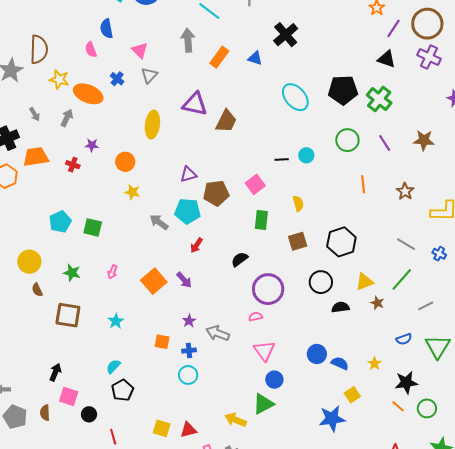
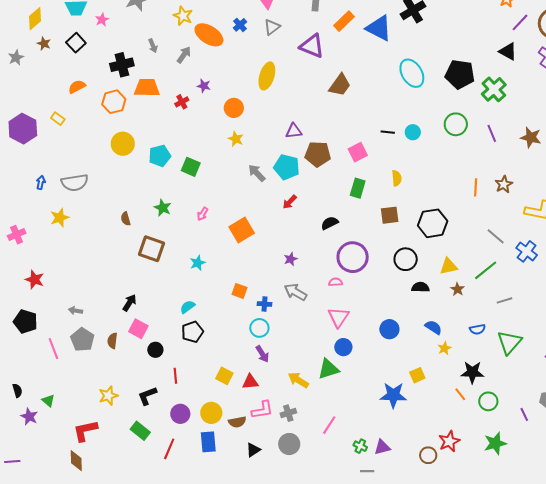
blue triangle: (255, 58) -> (379, 28), size x1.8
purple triangle: (195, 104) -> (312, 46), moved
red cross: (73, 165) -> (182, 102), turned 32
orange line: (363, 184) -> (476, 187), moved
blue cross: (439, 254) -> (527, 251), size x1.5
yellow circle: (29, 262) -> (123, 144), moved
purple arrow: (184, 280) -> (262, 354), moved
purple star: (189, 321) -> (291, 259), moved
blue semicircle: (340, 363) -> (433, 327), moved

